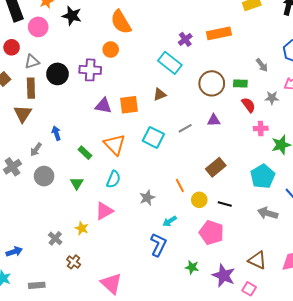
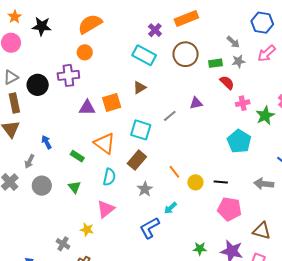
orange semicircle: (121, 22) -> (90, 24), turned 100
brown circle: (212, 83) -> (186, 54), moved
gray star: (272, 98) -> (238, 61), moved
brown rectangle: (216, 167) -> (137, 160), moved
cyan pentagon: (263, 176) -> (239, 141), moved
pink pentagon: (211, 233) -> (229, 209), moved
blue L-shape: (158, 245) -> (150, 228), moved, turned -135

